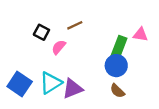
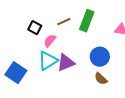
green rectangle: (119, 48) -> (87, 21), moved
cyan triangle: (51, 83) -> (48, 61), moved
purple triangle: (72, 89) -> (66, 63), moved

